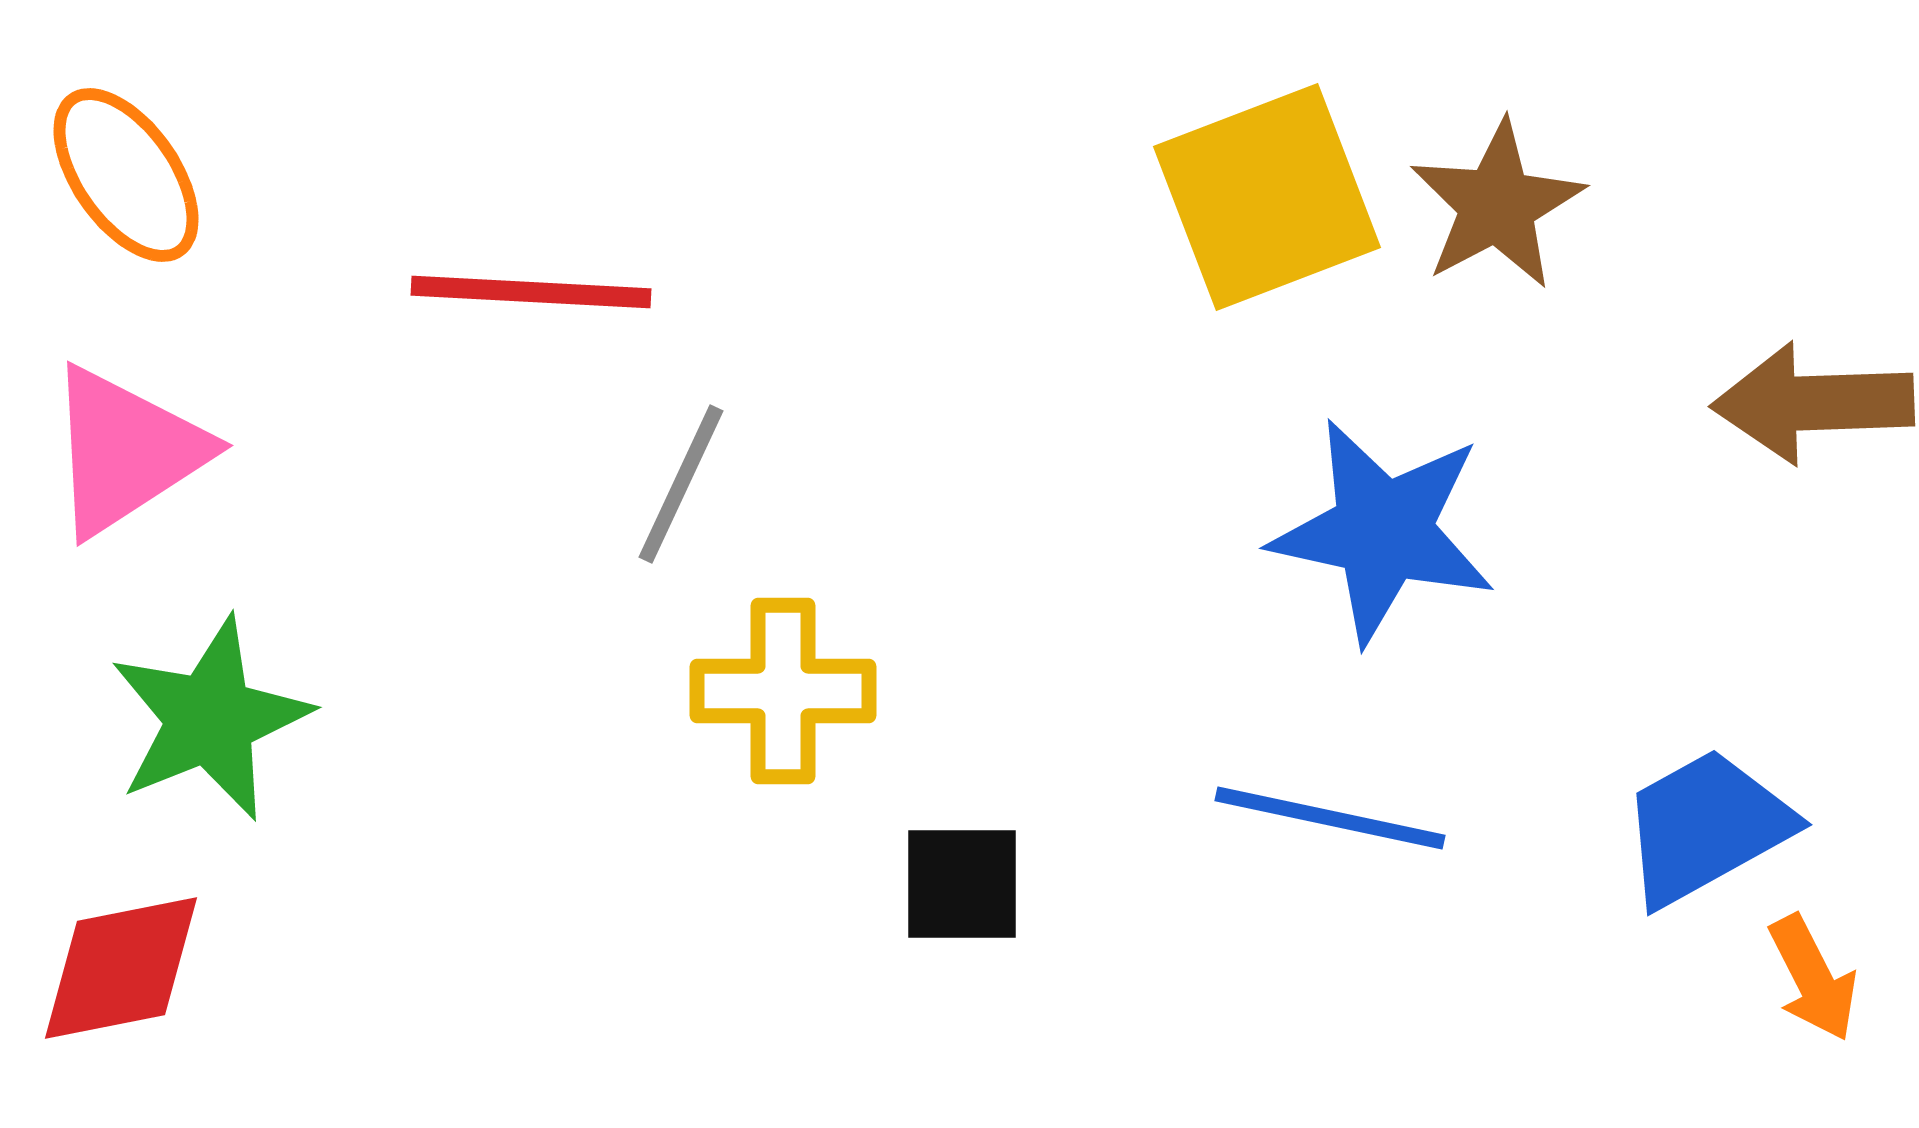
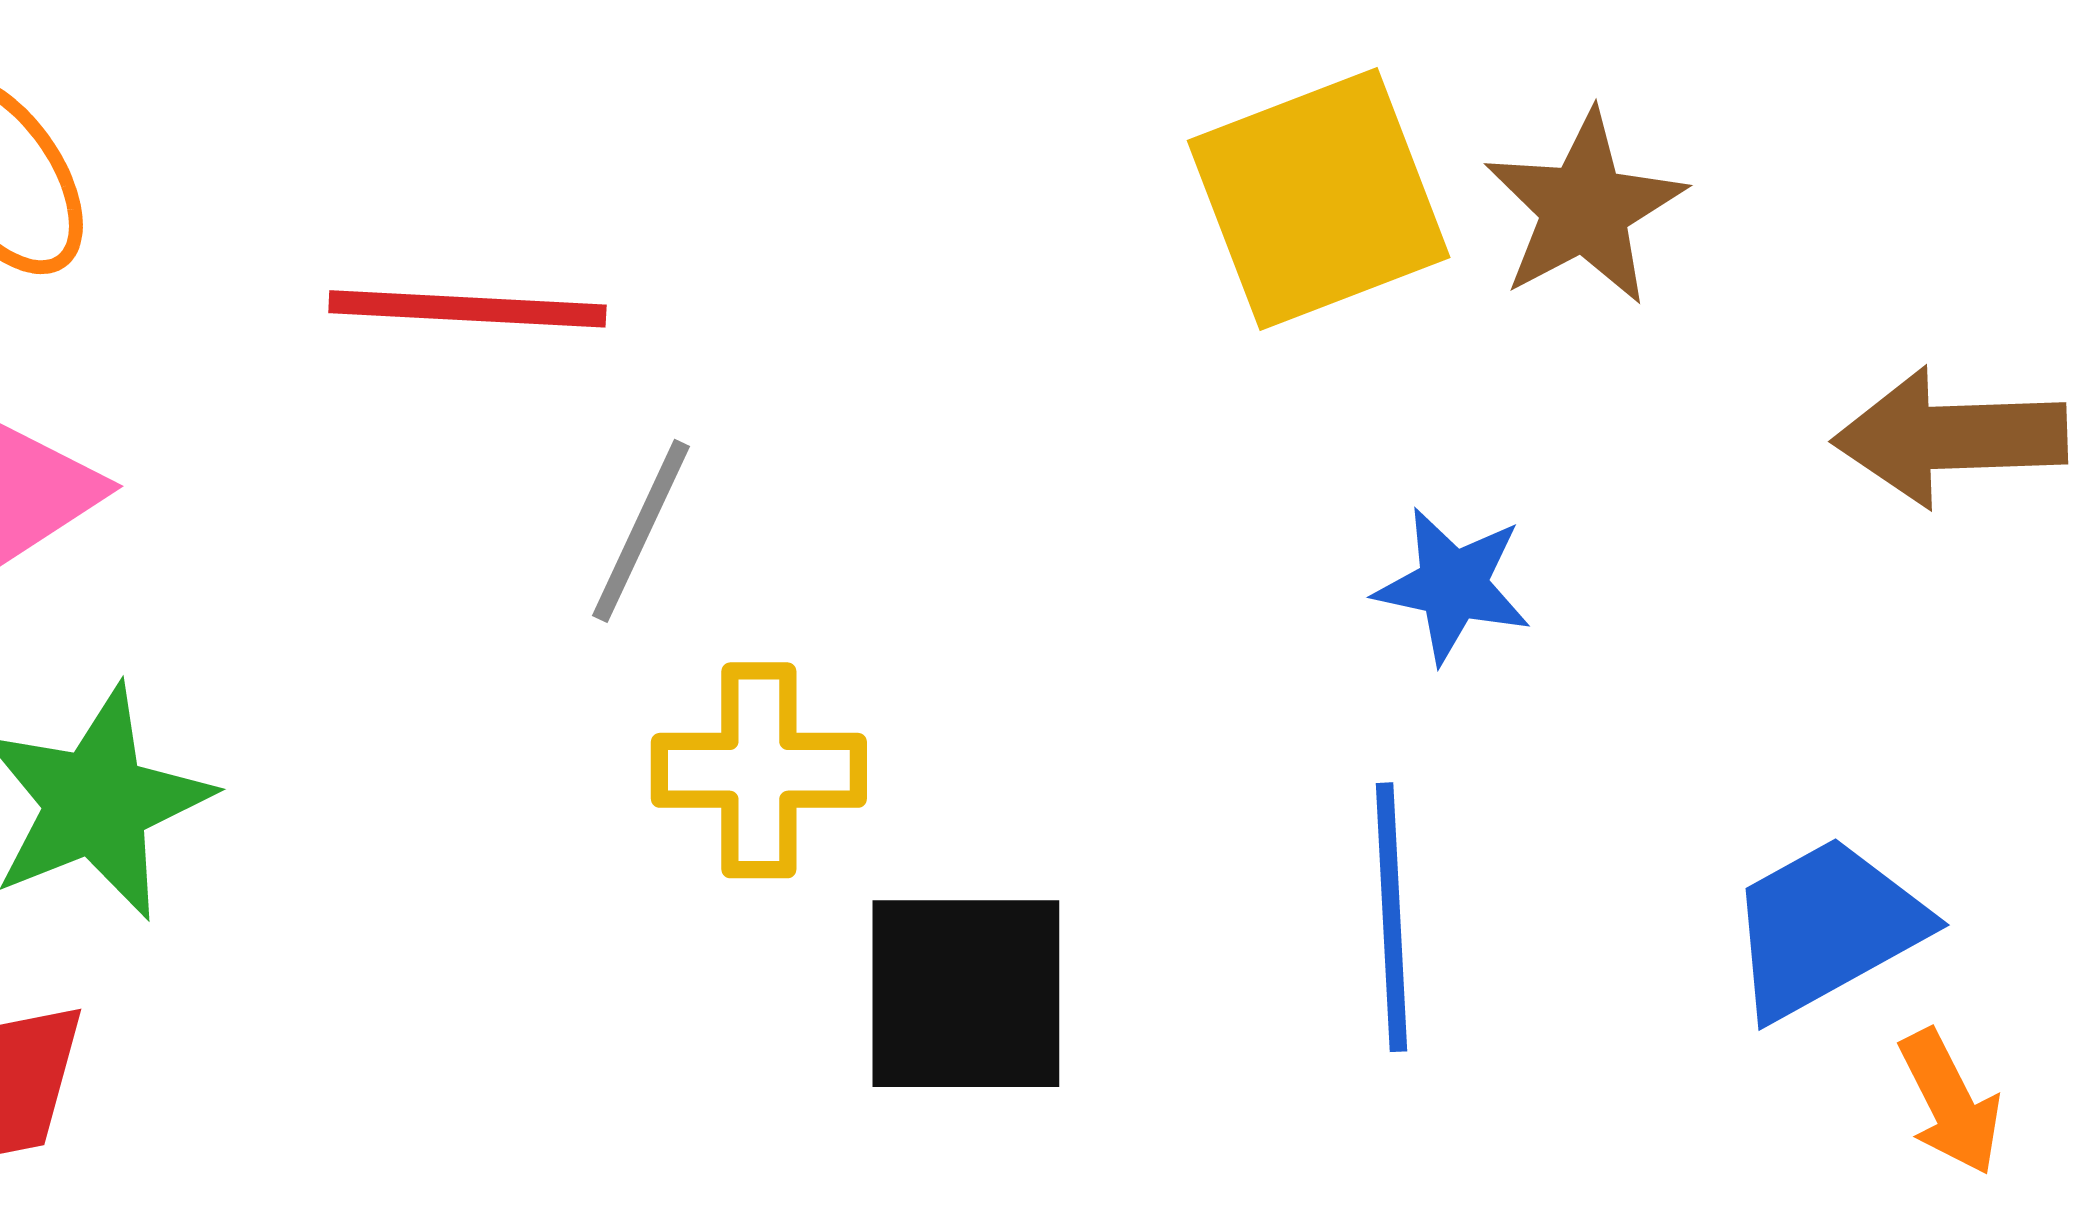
blue star: (1383, 531) -> (1453, 585), size x0.6
blue line: (1330, 818) -> (1391, 917), turned 75
black square: (962, 884) -> (966, 994), size x1.5

